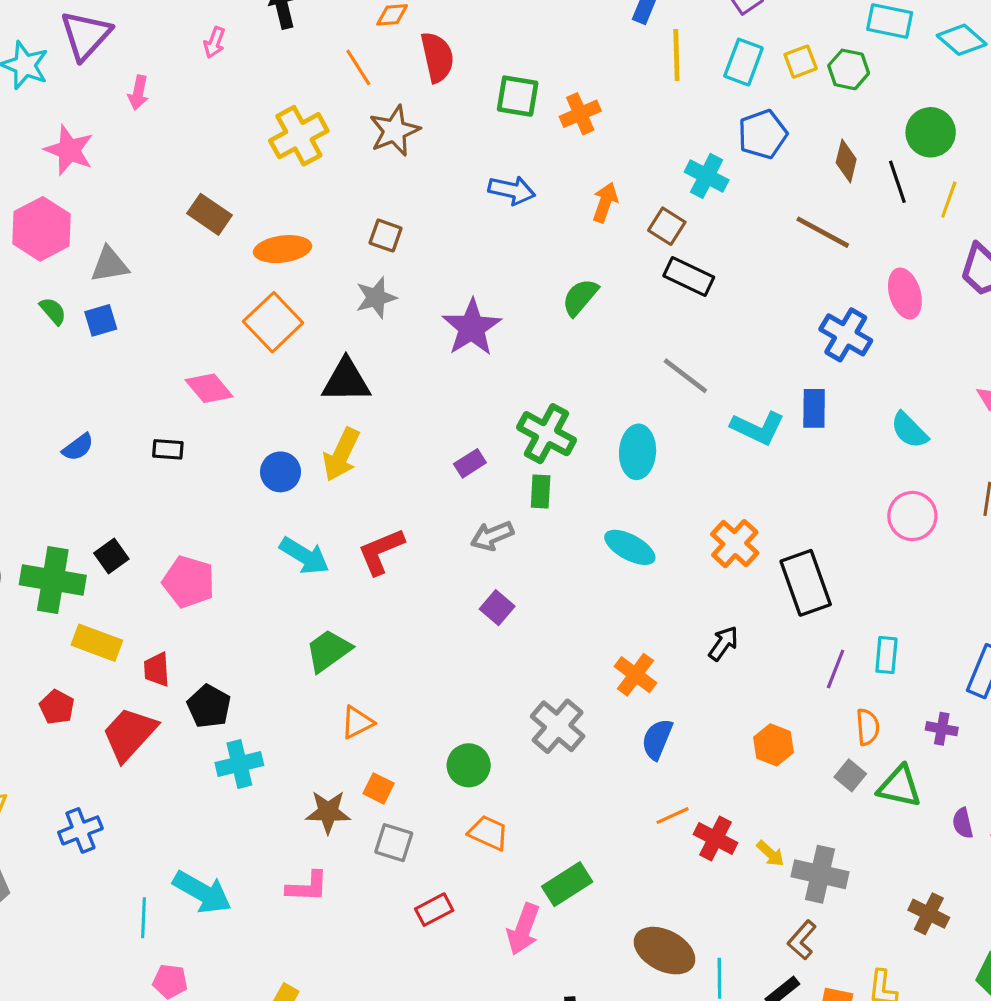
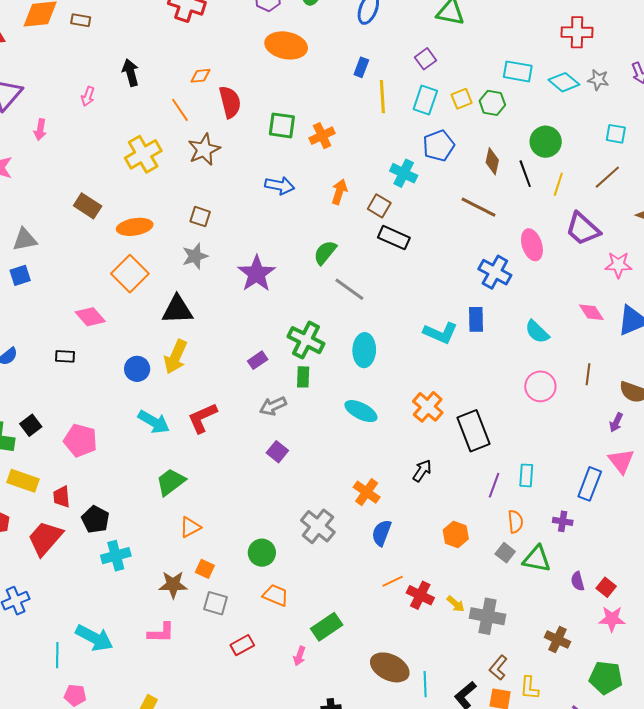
gray line: (685, 376) -> (349, 289), moved
pink arrow: (523, 929) -> (299, 656), size x0.6
brown L-shape: (802, 940) -> (498, 668), moved

